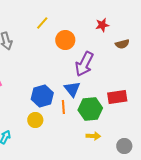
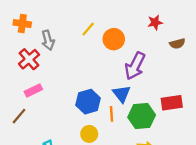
yellow line: (42, 23) -> (88, 29), moved
yellow circle: (35, 120) -> (89, 134), moved

